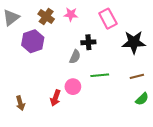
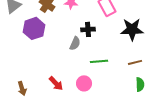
pink circle: (73, 87) -> (84, 83), moved
red arrow: (55, 98) -> (56, 83), turned -63
green semicircle: (142, 99) -> (140, 84), turned -48

